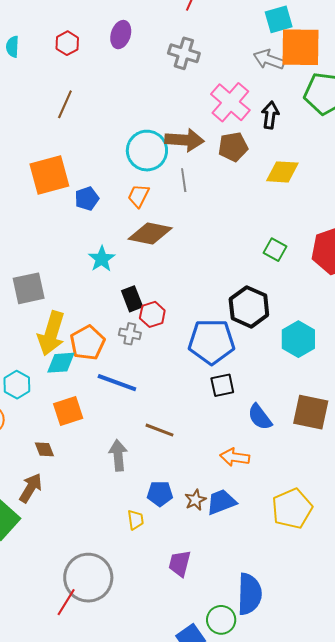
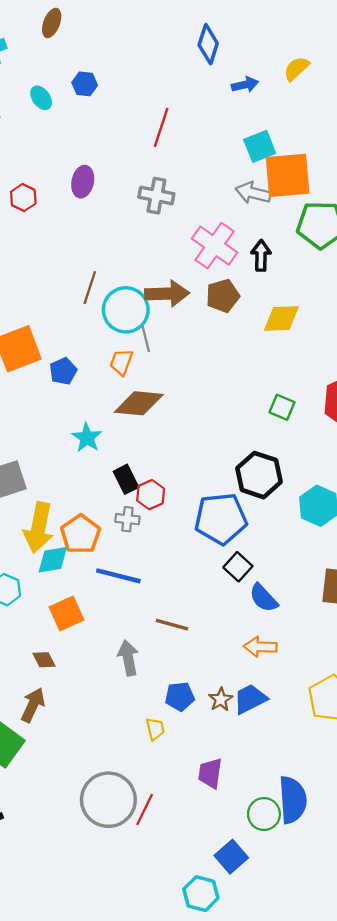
brown line: (65, 104) -> (90, 288), moved
gray line: (184, 180) -> (146, 339), moved
black square: (222, 385) -> (238, 567), turned -30
blue semicircle: (260, 417) -> (264, 598), moved
red line: (66, 602) -> (145, 809), moved
green circle: (221, 620) -> (264, 814), moved

